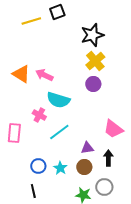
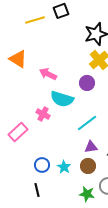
orange triangle: (21, 74) -> (18, 59), moved
purple circle: (93, 84) -> (87, 83), moved
cyan line: (59, 132) -> (87, 123), moved
pink rectangle: (14, 133) -> (18, 132), turned 42

